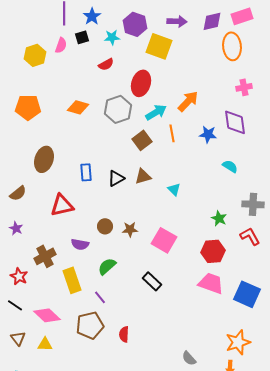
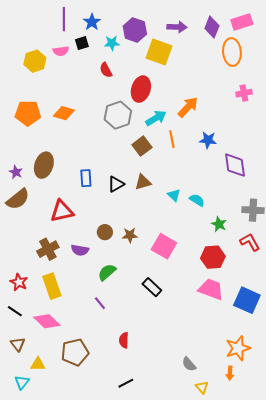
purple diamond: (212, 21) -> (212, 27), turned -55
pink semicircle: (61, 45) -> (61, 51), turned 63
red semicircle: (106, 64) -> (106, 70), turned 91
orange diamond: (78, 107) -> (64, 113), moved
purple diamond: (235, 122) -> (235, 165), moved
cyan semicircle: (230, 166) -> (197, 200), moved
brown semicircle: (18, 193) -> (18, 199), size x1.4
purple star: (16, 228) -> (16, 172), moved
brown cross: (45, 256) -> (48, 249), moved
yellow rectangle: (72, 280) -> (52, 286), moved
brown pentagon: (90, 325) -> (75, 352), moved
yellow triangle: (45, 344) -> (38, 364), moved

